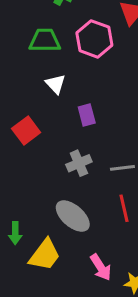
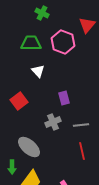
purple rectangle: (87, 115) -> (64, 98), moved
gray ellipse: (73, 216) -> (29, 147), moved

